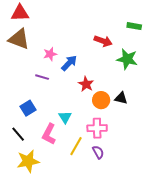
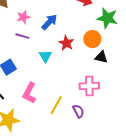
pink star: (50, 54) -> (23, 17), moved
orange circle: (101, 100) -> (92, 39), moved
cyan triangle: (65, 117) -> (45, 56), moved
pink cross: (97, 128) -> (89, 86), moved

